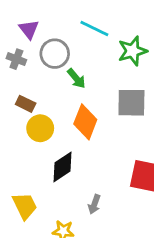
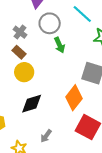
gray cross: (16, 59) -> (20, 32), moved
orange diamond: (85, 122) -> (74, 98), moved

